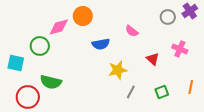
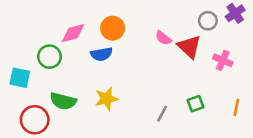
orange circle: (83, 16) -> (113, 28), moved
blue semicircle: (101, 44) -> (101, 54), moved
red triangle: (153, 59) -> (189, 47), moved, size x1.5
yellow star: (118, 70) -> (106, 99), moved
green square: (162, 92) -> (196, 104), moved

